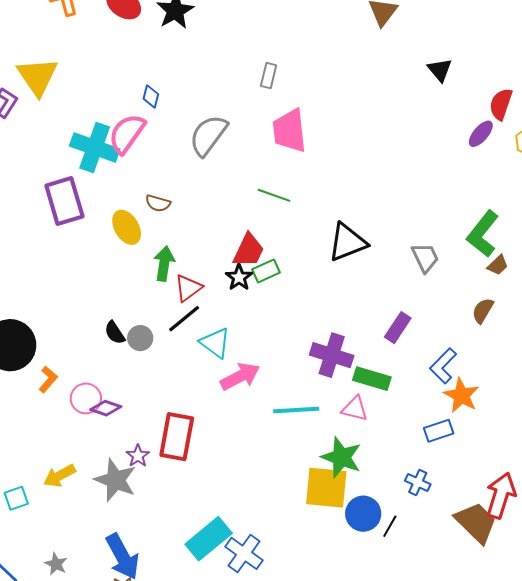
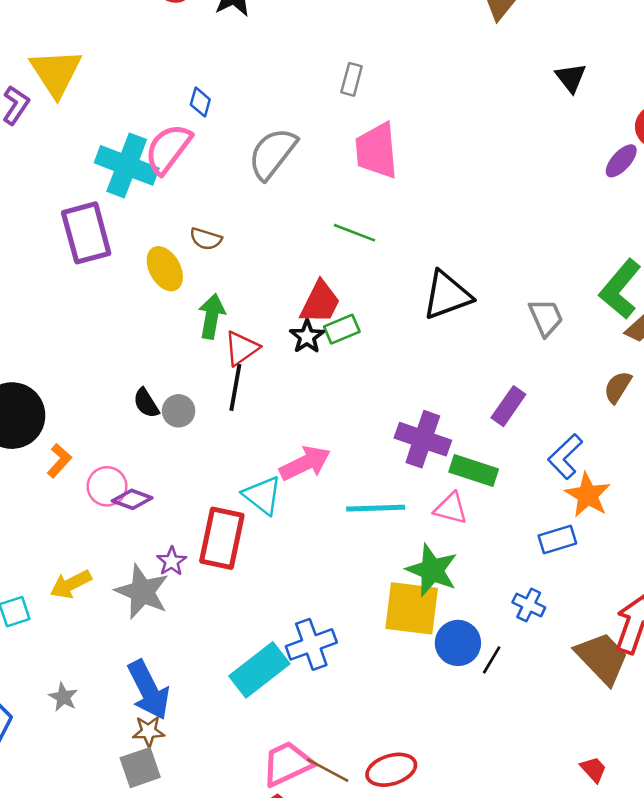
black line: (184, 319) -> (235, 387), turned -42
cyan triangle: (215, 343) -> (262, 495), moved
blue cross: (244, 553) -> (311, 644), moved, turned 33

